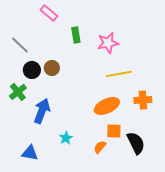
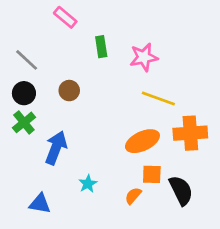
black circle: (32, 70) -> (24, 93), moved
yellow line: (119, 74) -> (158, 99), turned 30
orange cross: (143, 100) -> (190, 133), size x1.4

